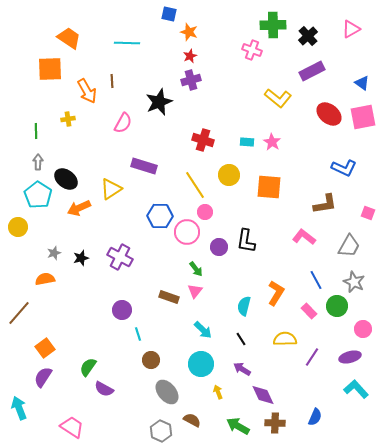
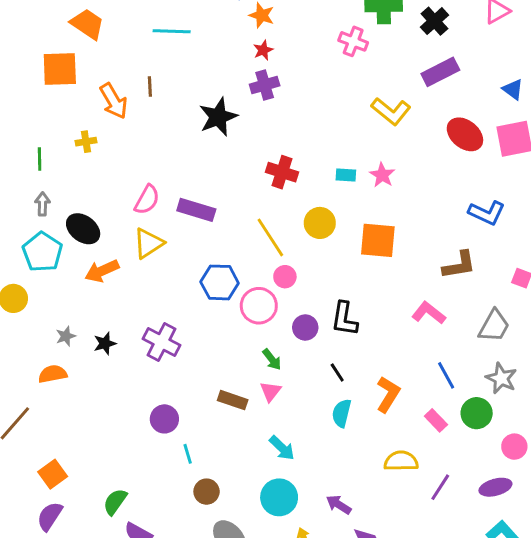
pink semicircle: (123, 123) -> (147, 200), moved
black line: (241, 339) -> (337, 372), moved

